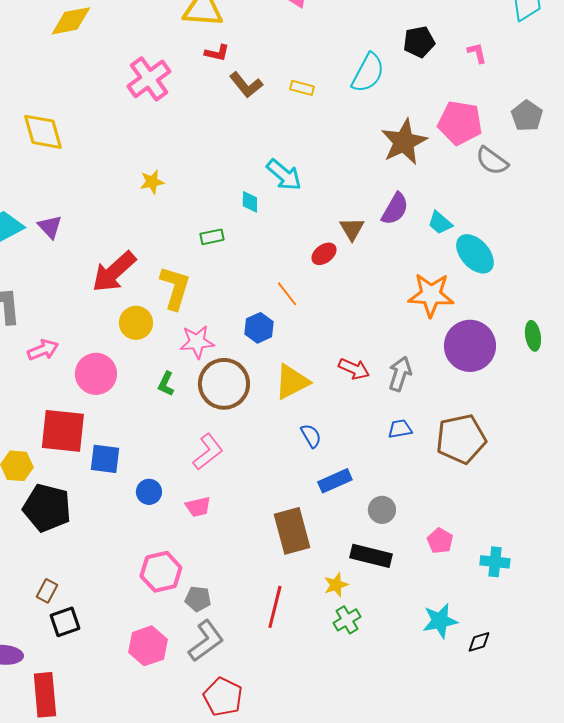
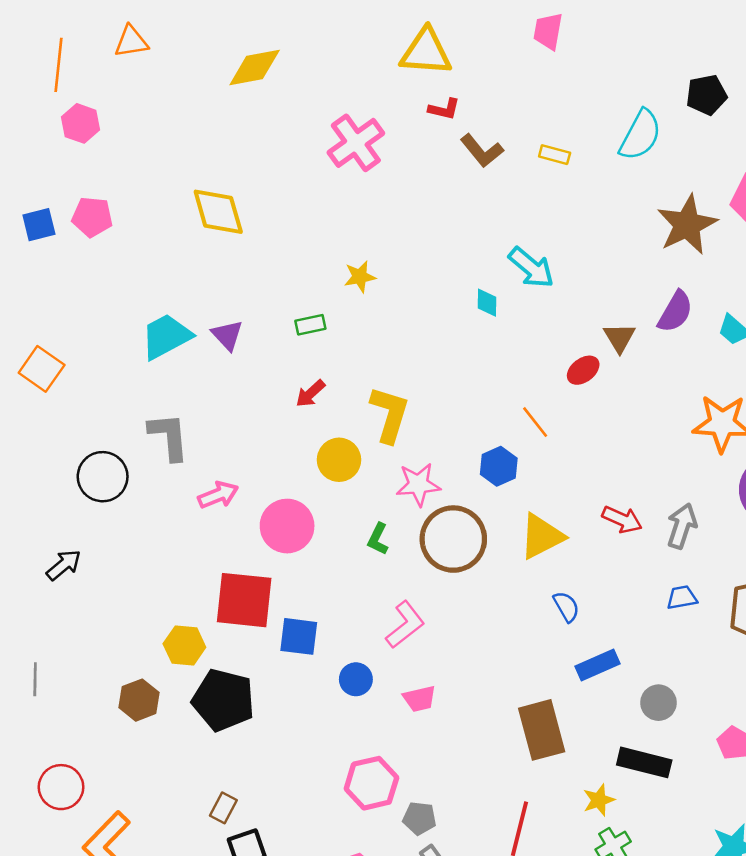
green rectangle: (212, 237) -> (310, 325), moved
red arrow: (114, 272) -> (310, 394), size x0.5
pink L-shape: (208, 452) -> (405, 625), moved

